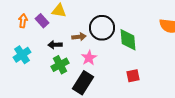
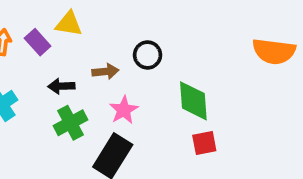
black circle: (102, 28) -> (148, 55), size x0.6
green diamond: (128, 40) -> (193, 101), moved

